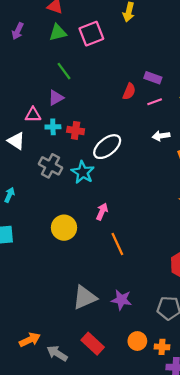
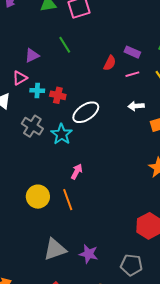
green line: (64, 71) -> (65, 45), moved
purple triangle: (56, 98) -> (32, 55), moved
pink triangle: (33, 115) -> (20, 78), turned -35
yellow circle: (64, 228) -> (38, 197), moved
orange line: (117, 244) -> (68, 200), moved

